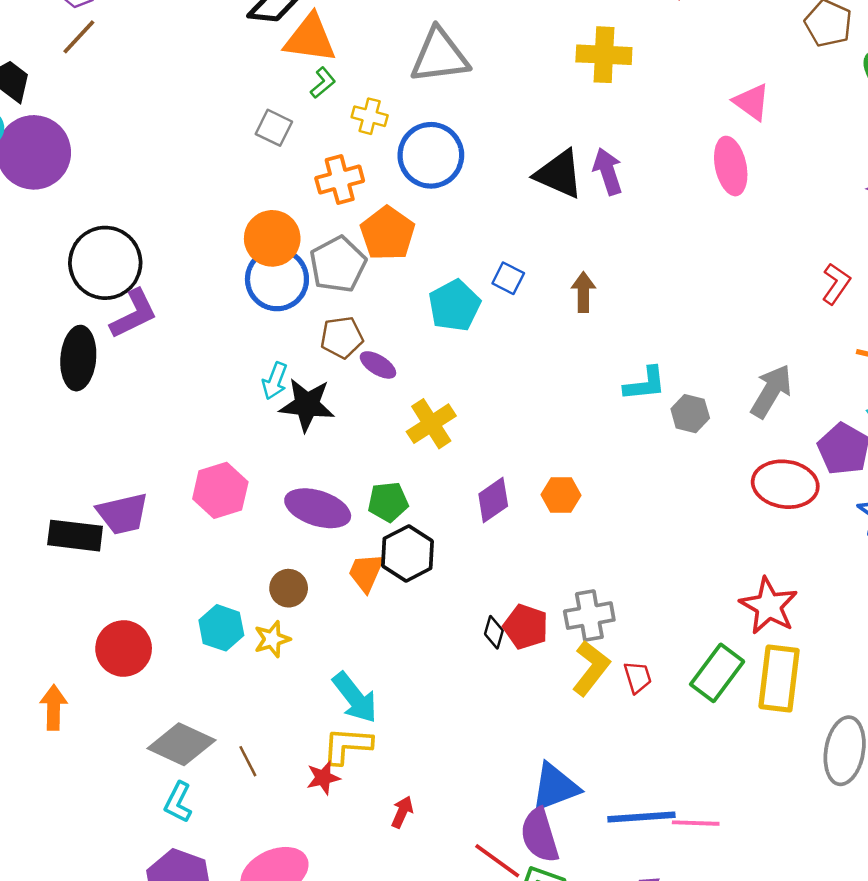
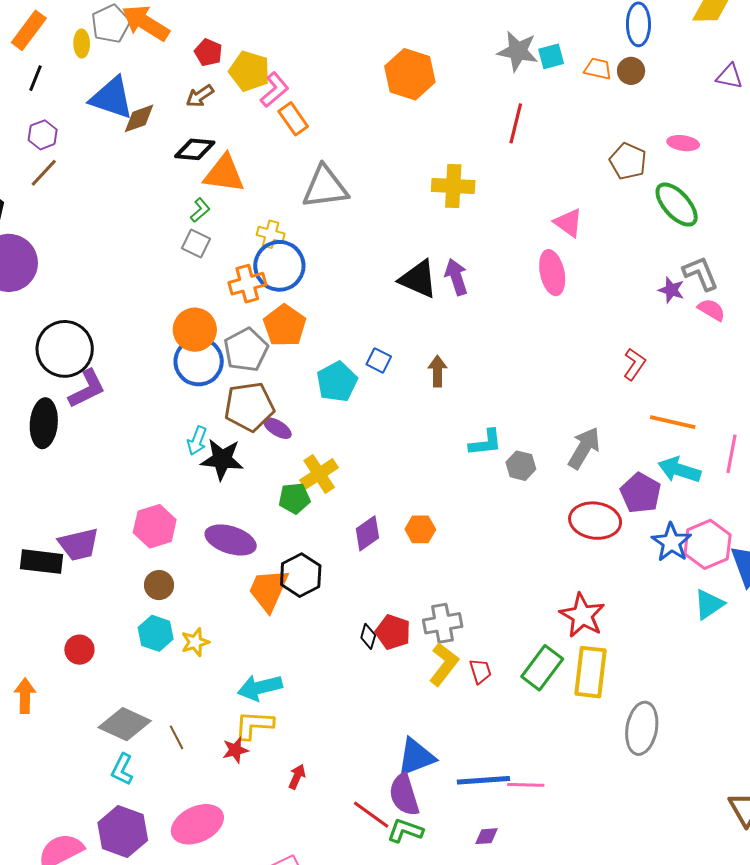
green L-shape: (323, 83) -> (200, 210), moved
blue circle: (431, 155) -> (279, 266), moved
brown pentagon: (342, 337) -> (249, 407), size x1.5
green pentagon: (388, 502) -> (294, 498), moved
orange trapezoid: (366, 572) -> (268, 590), size x1.4
brown circle: (289, 588) -> (159, 585), moved
red circle: (124, 648) -> (79, 650), size x0.7
cyan arrow: (355, 698) -> (260, 688), turned 114

